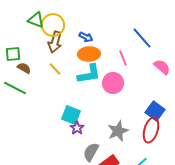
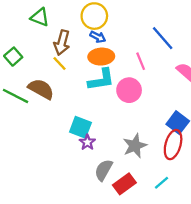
yellow circle: (53, 25) -> (94, 16), moved
green square: (13, 54) -> (13, 57), turned -35
brown semicircle: (24, 68) -> (41, 89), moved, size x1.6
yellow line: (55, 69) -> (60, 64), moved

